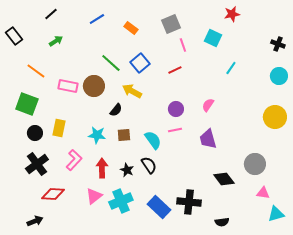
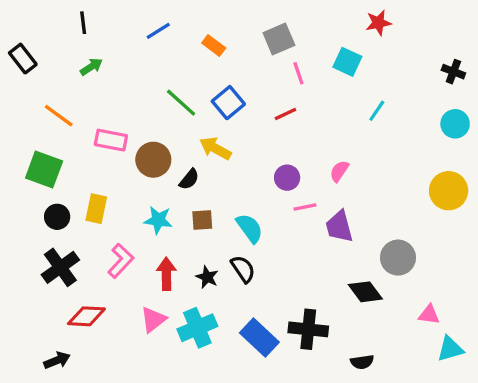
black line: (51, 14) -> (83, 23), turned -56
brown circle: (94, 86) -> (153, 160), moved
pink line: (175, 130) -> (305, 207), moved
gray circle: (255, 164) -> (398, 258), moved

